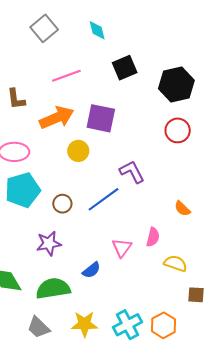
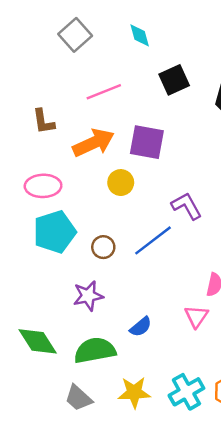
pink triangle: (122, 248) -> (196, 316), moved

